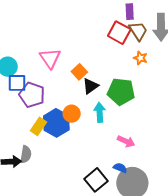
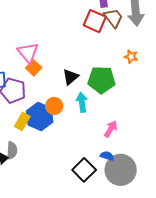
orange star: (140, 58) -> (131, 57), moved
orange square: (79, 72) -> (34, 68), moved
pink arrow: (126, 141) -> (111, 129), turned -78

